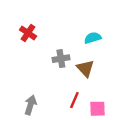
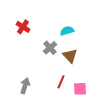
cyan semicircle: (93, 38) -> (67, 31), moved
gray cross: (61, 59) -> (50, 48), turned -32

